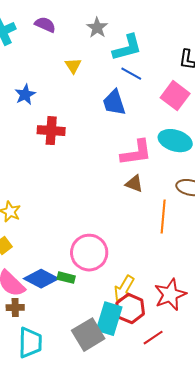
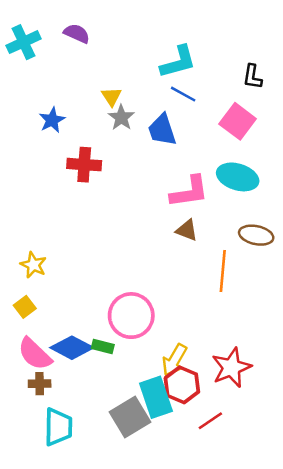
gray star: (97, 28) -> (121, 118), moved
yellow triangle: (73, 66) -> (111, 97), moved
cyan rectangle: (109, 319) -> (156, 397), turned -36

